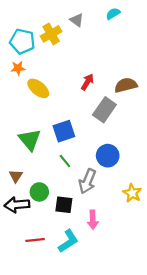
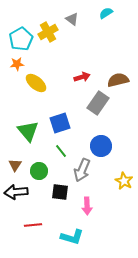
cyan pentagon: (22, 41) -> (21, 39), turned 30
red arrow: (87, 82) -> (82, 77), turned 42
green circle: (39, 192) -> (39, 171), moved
cyan L-shape: (68, 241) -> (72, 237), moved, turned 50

